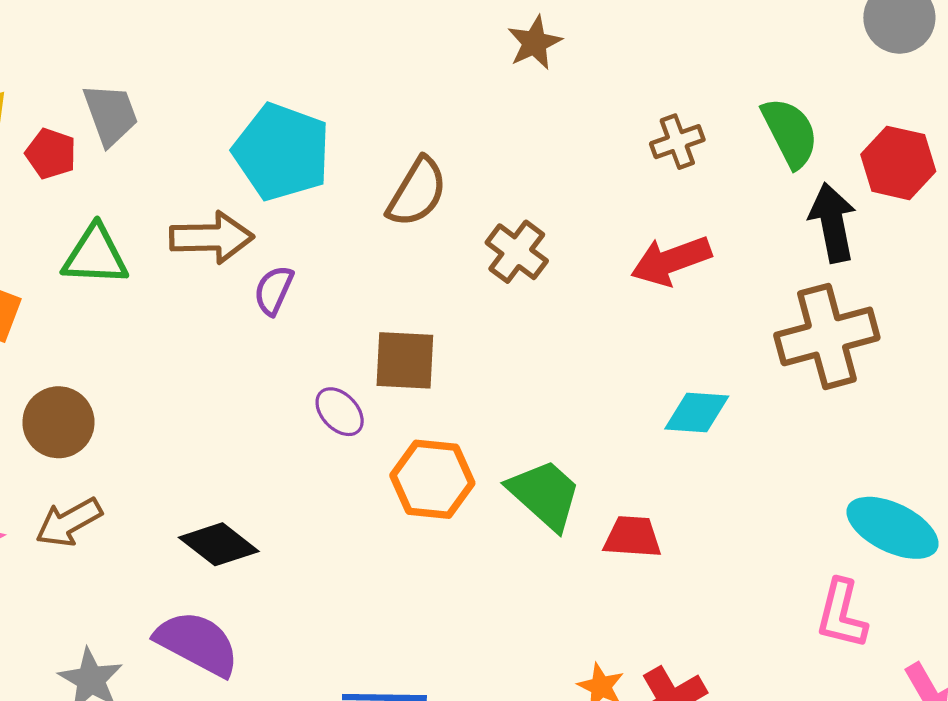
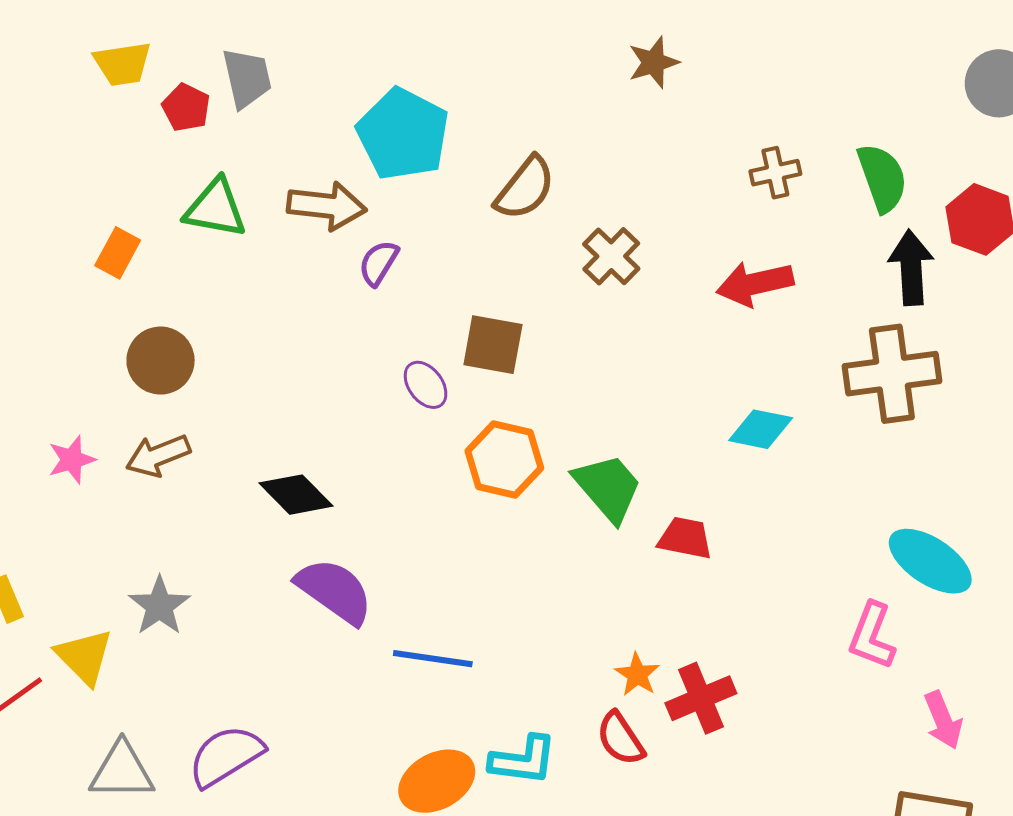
purple semicircle: (197, 643) -> (335, 591), moved

